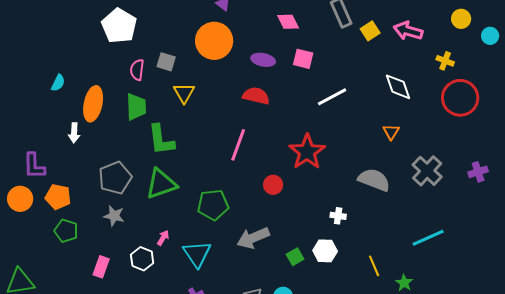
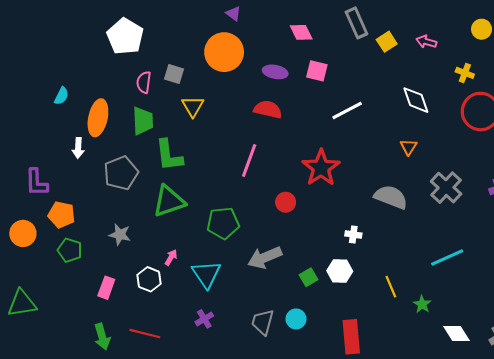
pink arrow: (408, 31) -> (426, 42), size x0.7
gray pentagon: (115, 178) -> (121, 173), moved
orange circle: (20, 199) -> (23, 233), moved

